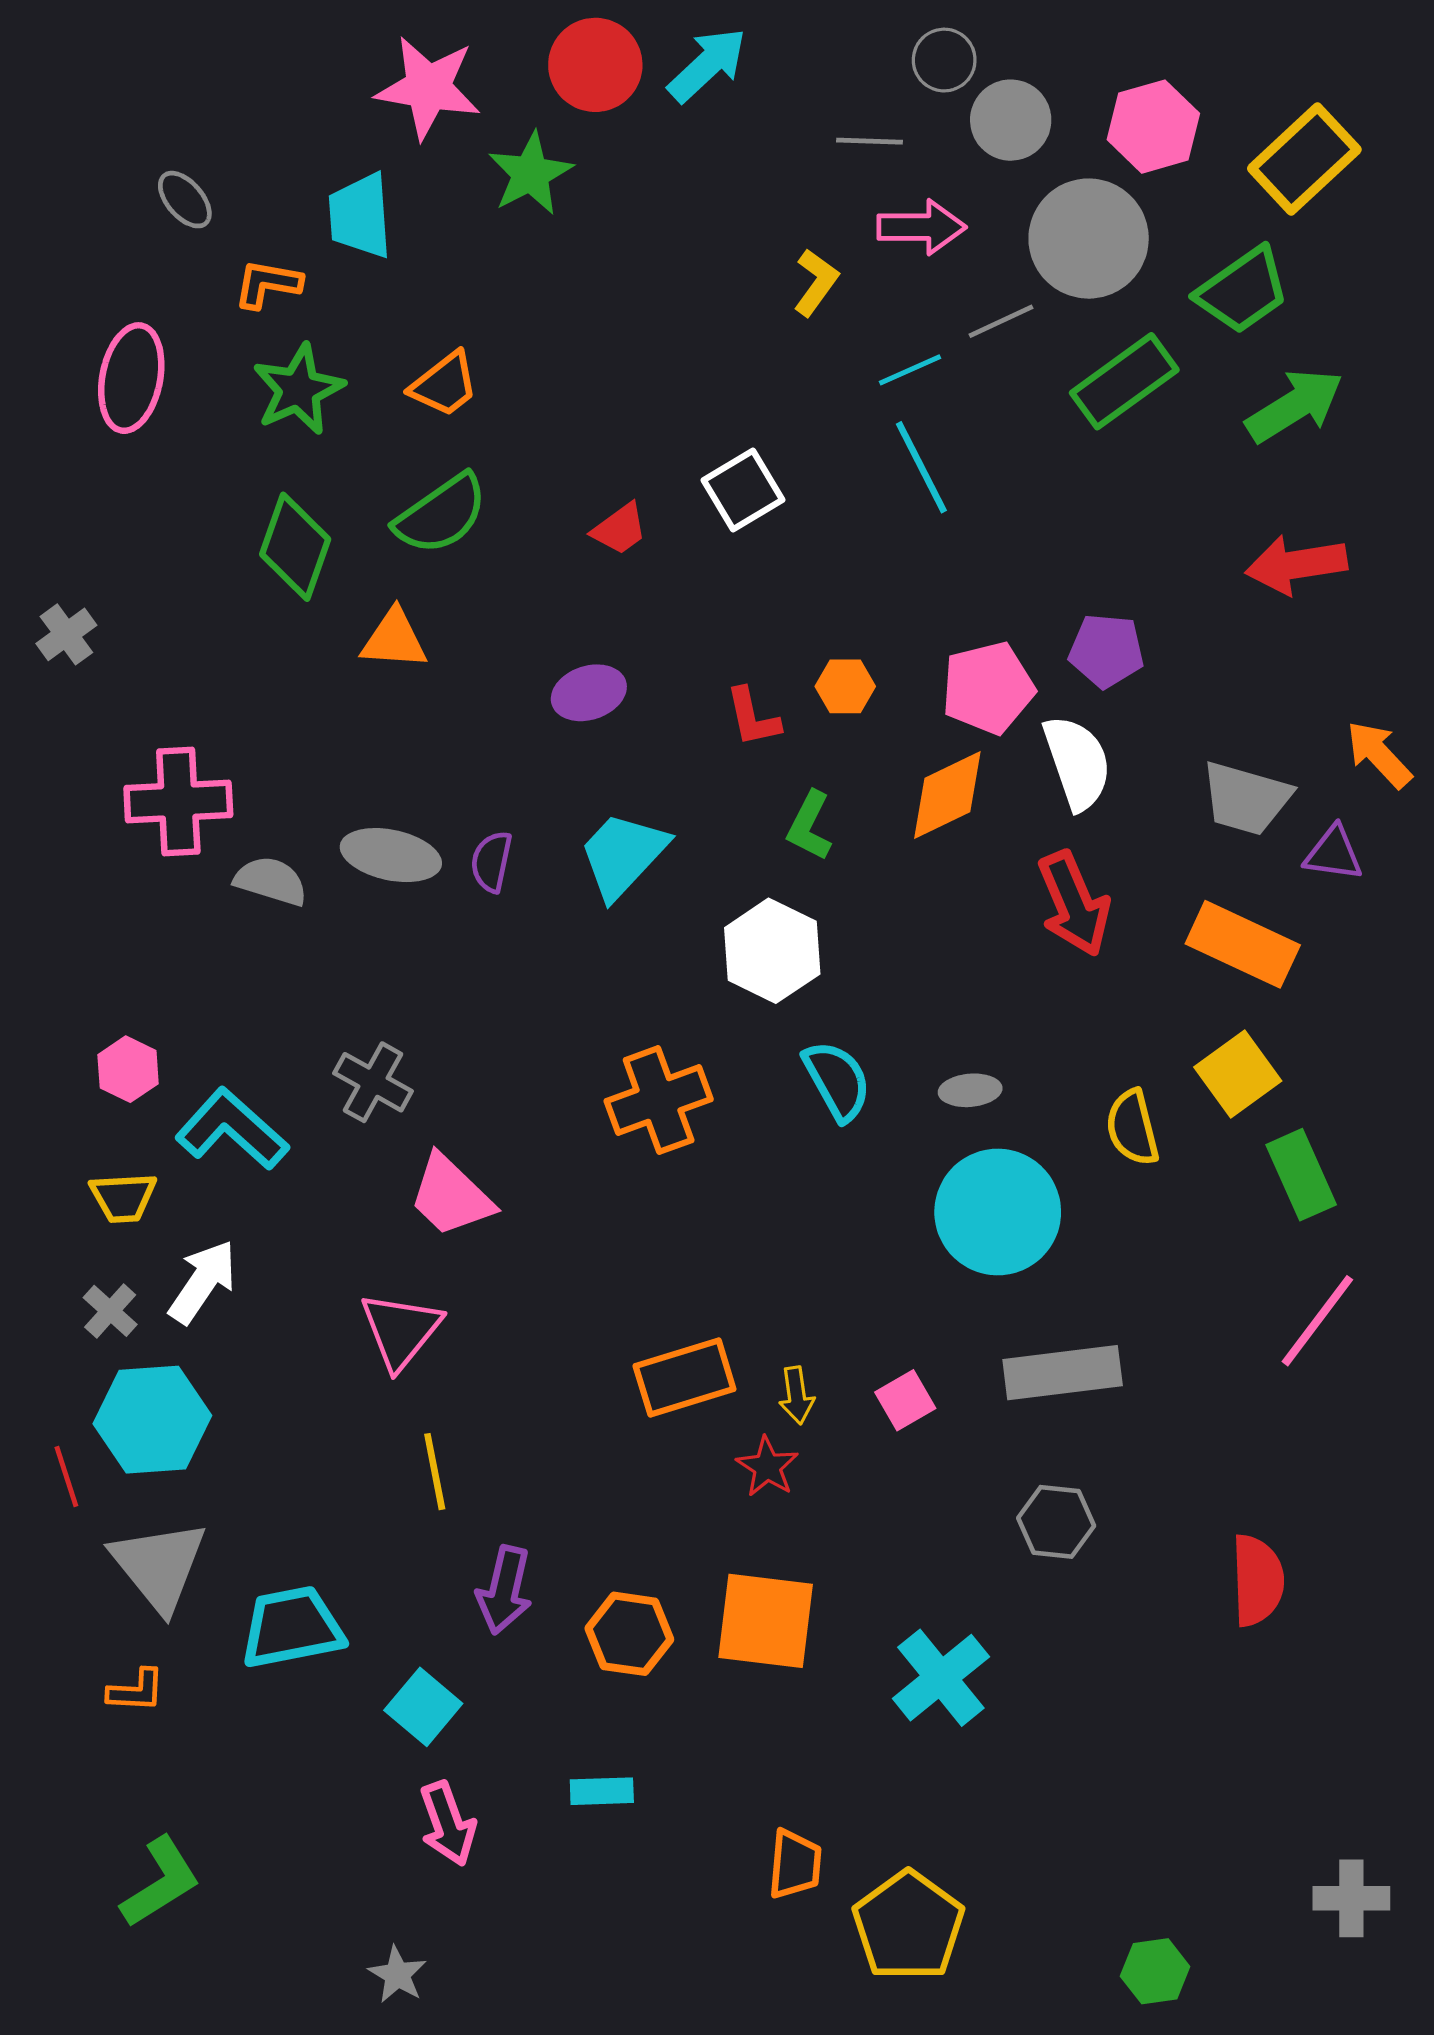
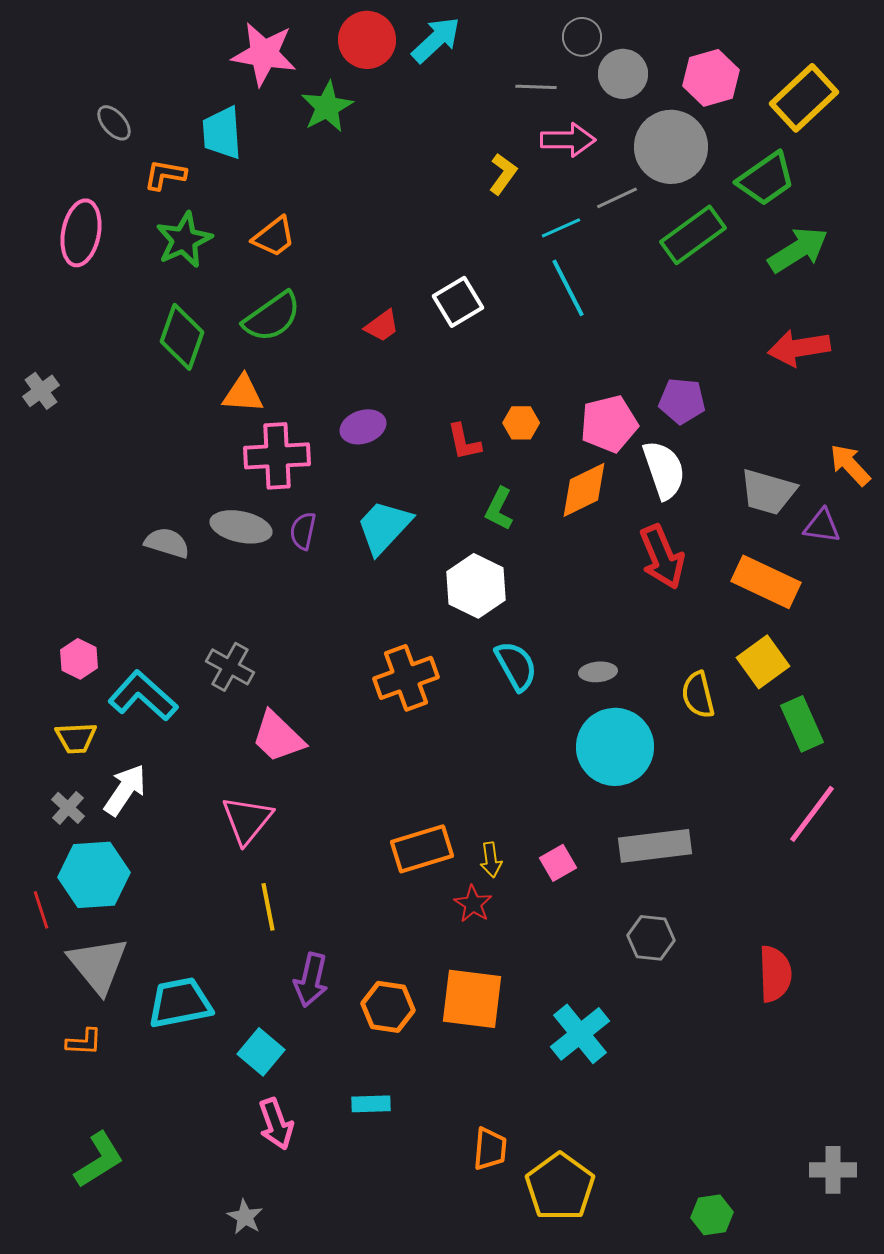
pink cross: (178, 802) -> (277, 456), moved

